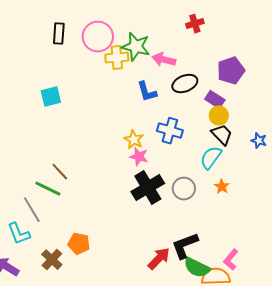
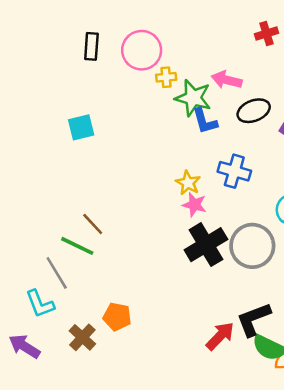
green star: (136, 47) -> (193, 98), moved
yellow cross: (117, 58) -> (166, 77), size x0.7
gray circle: (184, 189) -> (252, 246), size x1.5

